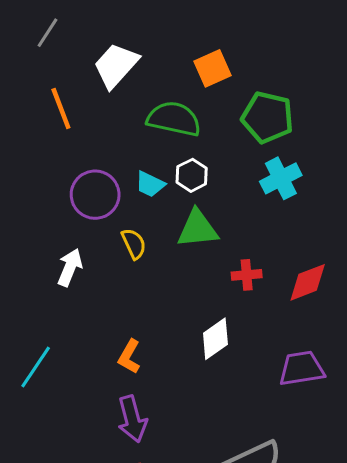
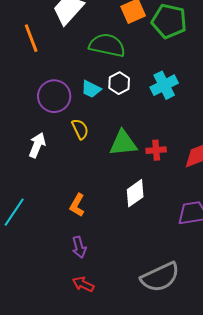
green pentagon: (267, 117) -> (169, 21), moved
cyan cross: (281, 178) -> (164, 85), moved
green triangle: (198, 229) -> (123, 143), moved
purple arrow: (132, 419) -> (79, 247), size x0.7

